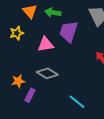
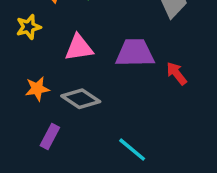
purple trapezoid: (69, 32) -> (135, 53), moved, turned 70
orange star: (18, 81) -> (37, 89), moved

